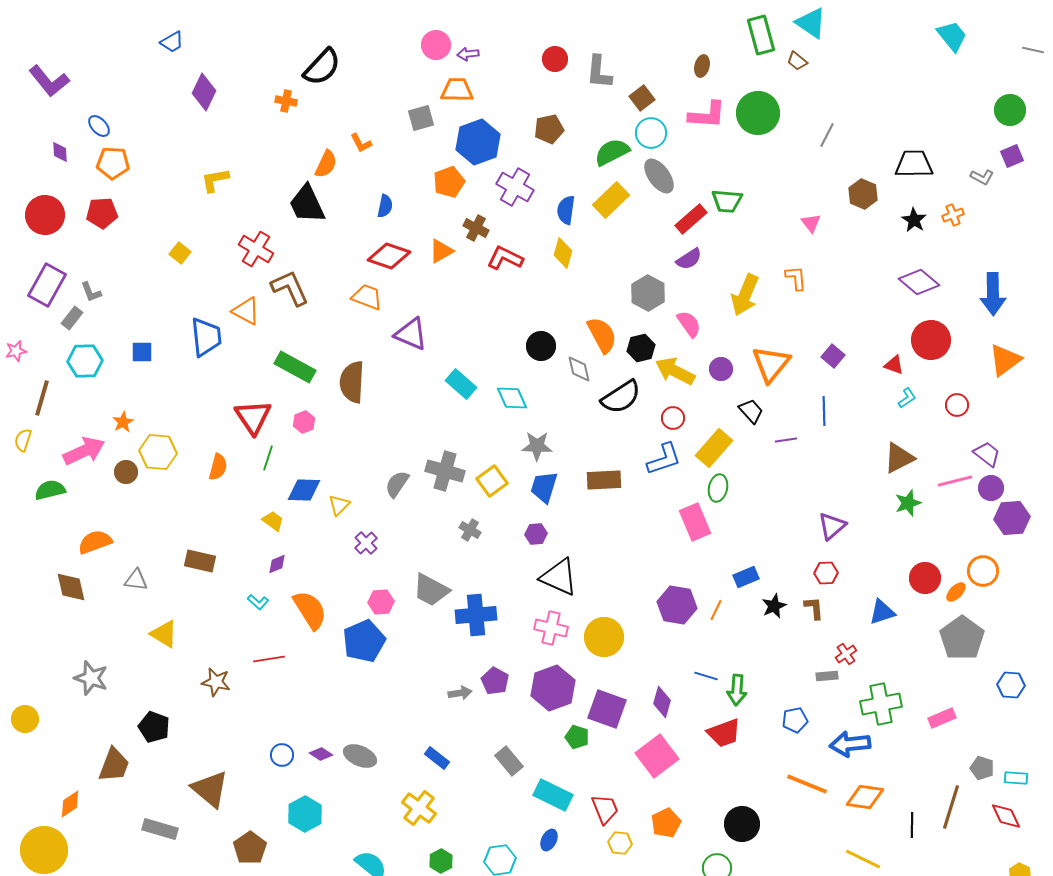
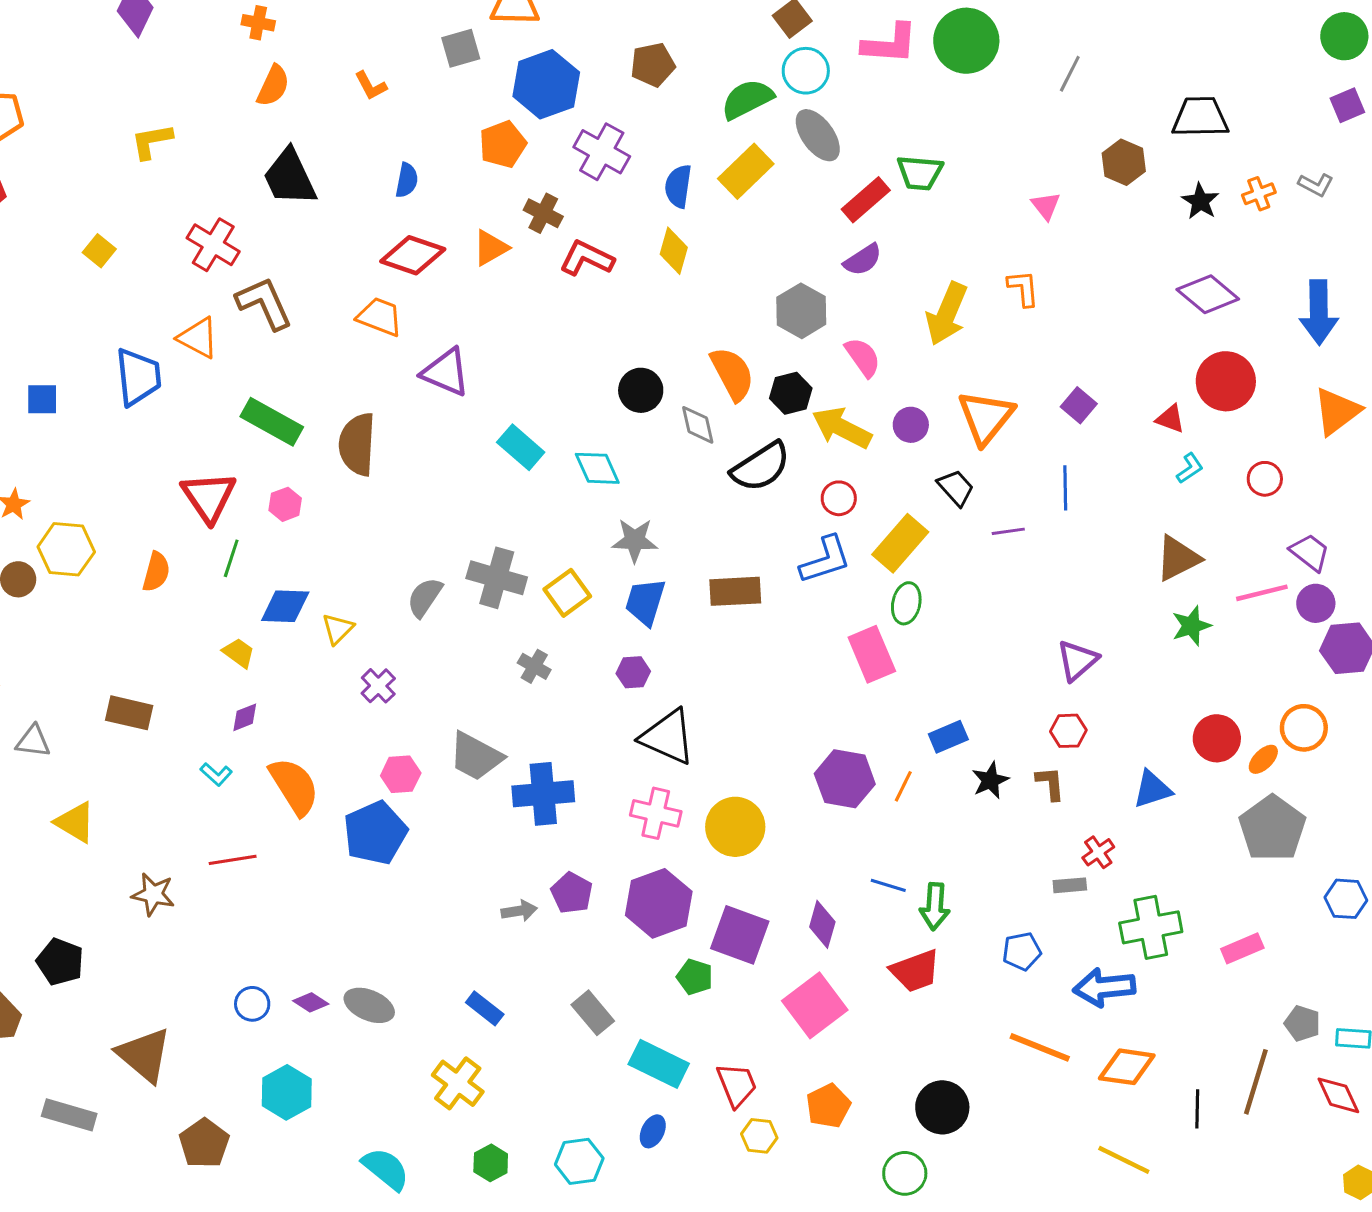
orange semicircle: (326, 164) -> (273, 86), moved
gray L-shape: (982, 177) -> (1316, 185), moved

